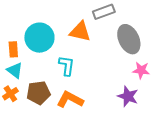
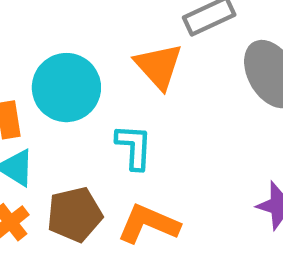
orange triangle: (80, 32) -> (159, 66), turned 40

